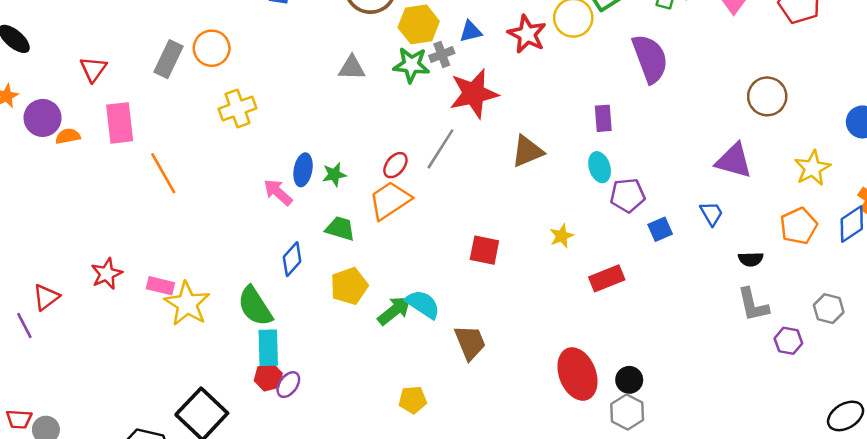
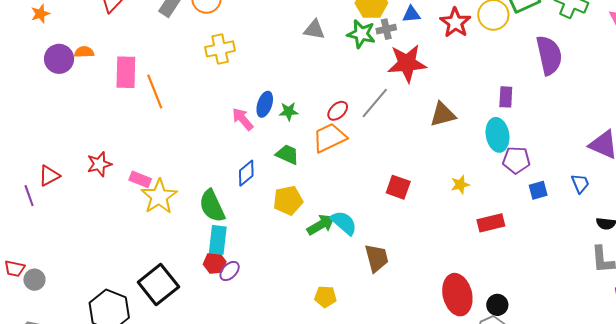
purple circle: (43, 118) -> (59, 59), moved
pink rectangle: (120, 123) -> (126, 72), moved
cyan ellipse: (600, 167) -> (498, 135), size x1.4

